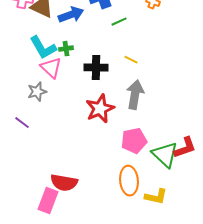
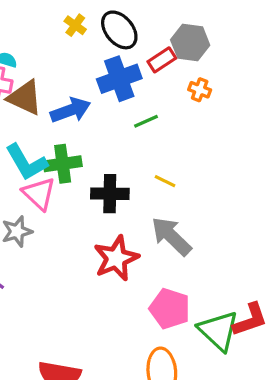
green cross: (66, 49) -> (63, 164), size x1.6
gray arrow: (135, 95) -> (171, 236), turned -56
pink pentagon: (134, 141) -> (170, 309), turned 30

